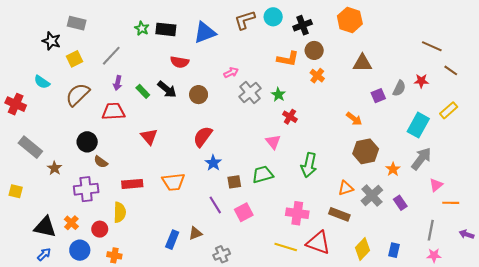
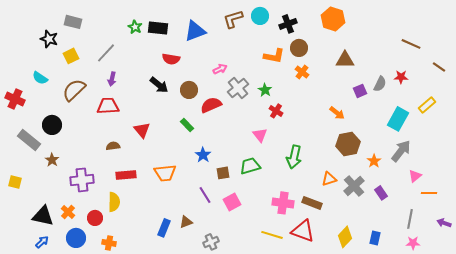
brown line: (451, 70) -> (439, 67), moved
green rectangle: (143, 91) -> (187, 125), moved
red semicircle: (203, 137) -> (211, 105), moved, turned 30
black circle: (87, 142) -> (52, 125), moved
brown semicircle: (101, 162) -> (113, 146), moved, turned 136
brown rectangle: (339, 214) -> (312, 203), moved

